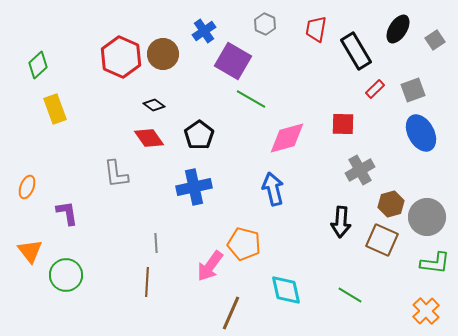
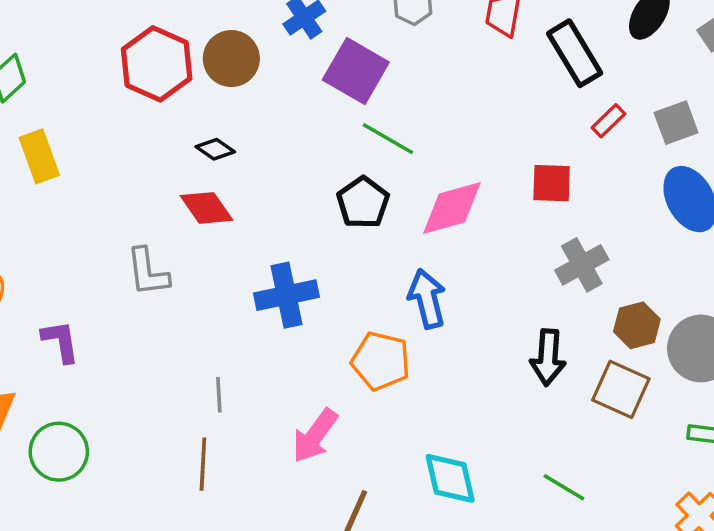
black pentagon: (199, 135) -> (363, 203), moved
orange pentagon: (244, 244) -> (381, 361), moved

